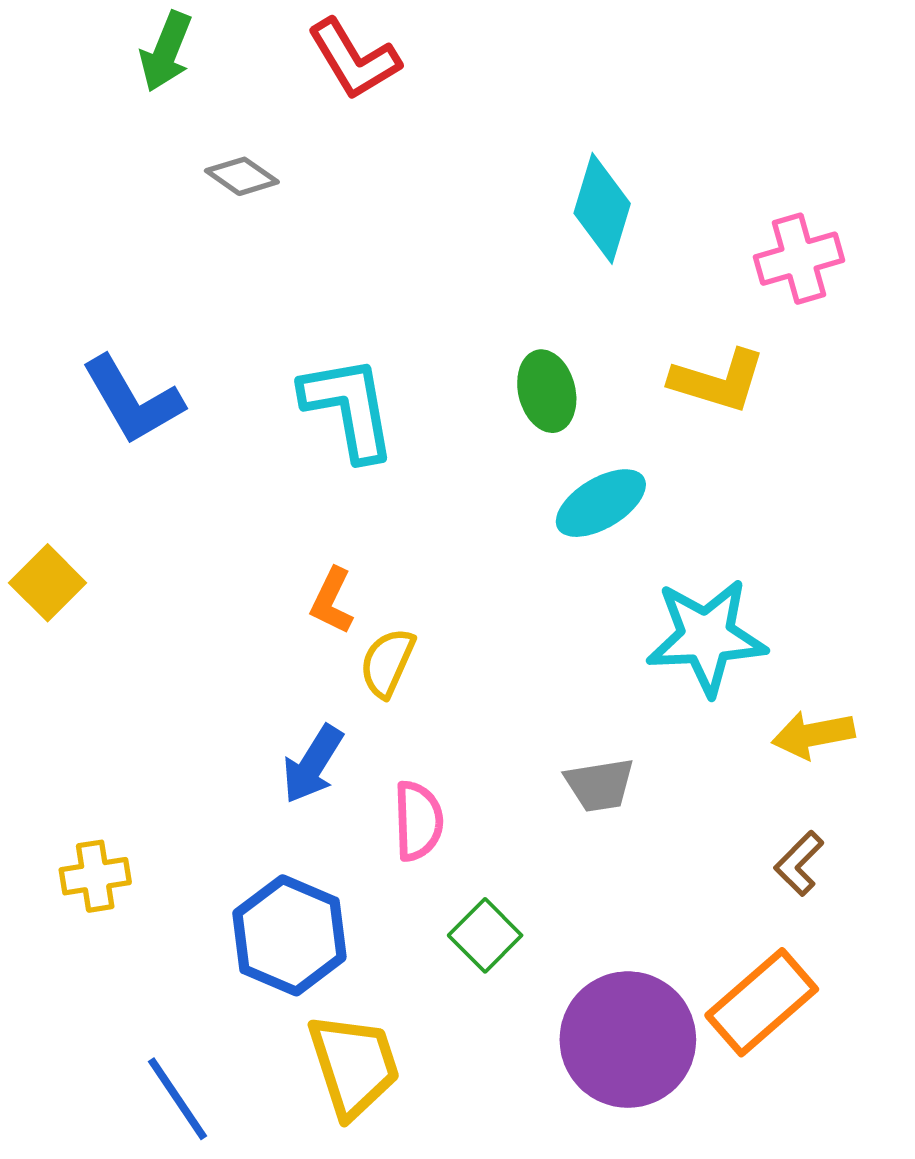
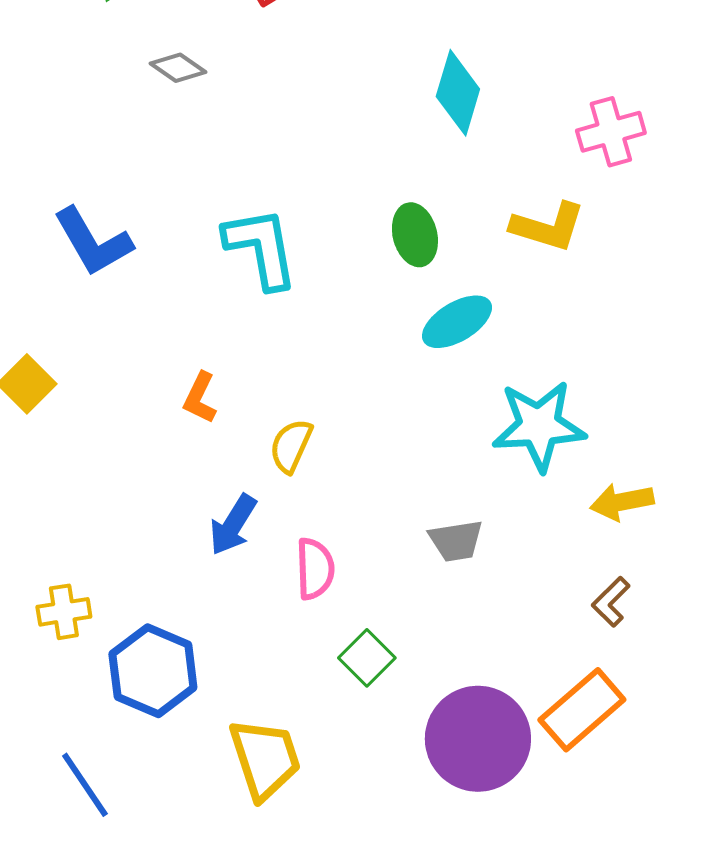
orange L-shape: (332, 601) -> (200, 398), moved
blue hexagon: (289, 935) -> (153, 671), moved
blue line: (178, 1099) -> (85, 785), moved

